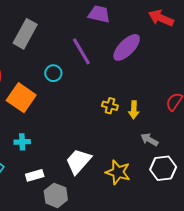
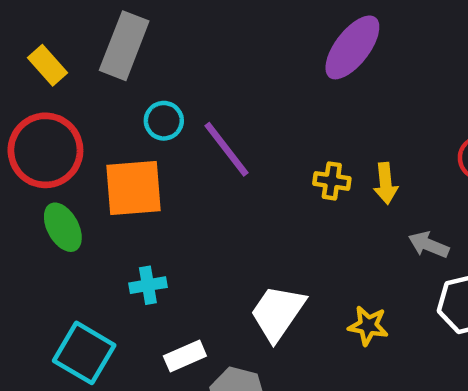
purple line: (81, 51) -> (226, 149), moved
cyan circle: (53, 73) -> (164, 121), moved
orange square: (21, 98) -> (133, 188), turned -32
yellow star: (118, 172) -> (368, 326), size x0.7

